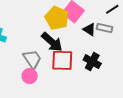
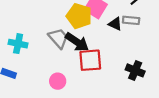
gray trapezoid: (32, 59) -> (58, 38), moved
black cross: (92, 62) -> (135, 70), moved

